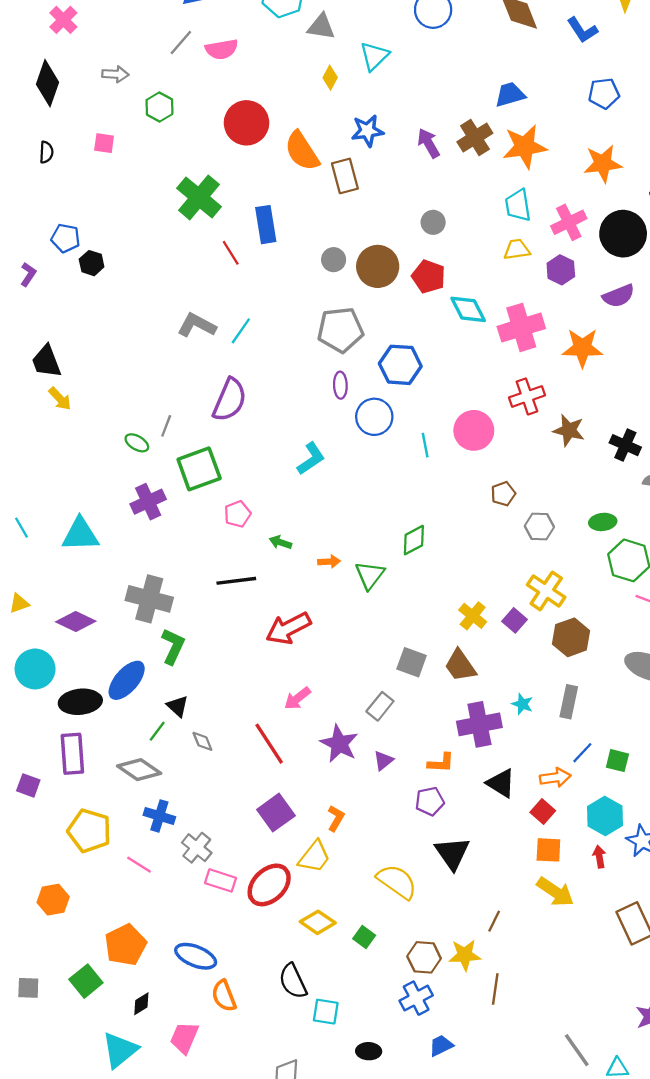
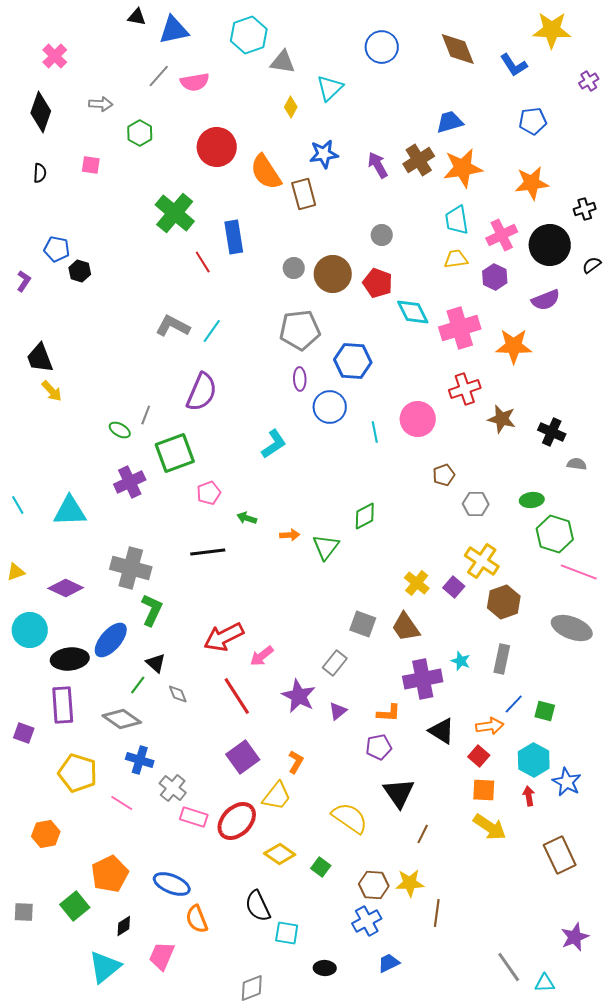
red arrow: (288, 628) -> (224, 637), moved
brown line: (494, 921) -> (423, 834), moved

